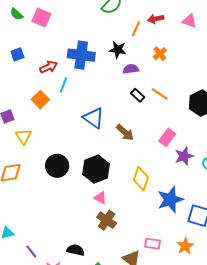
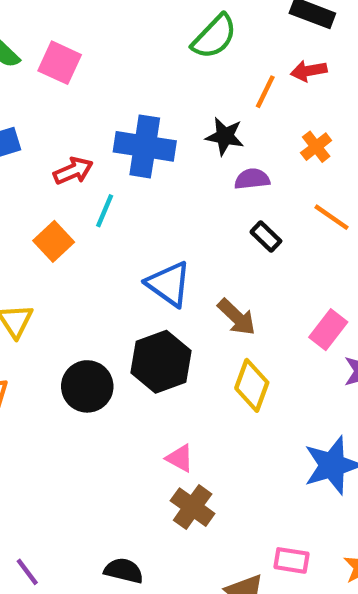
orange line: (160, 94) -> (332, 217), moved
black hexagon: (96, 169) -> (161, 362), moved
yellow diamond: (141, 179) -> (252, 385), moved

